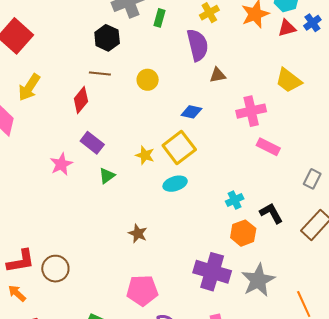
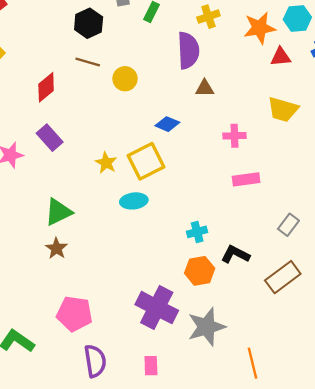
red triangle: (287, 28) -> (281, 57), moved
brown line: (100, 74) -> (88, 62), moved
yellow trapezoid: (289, 80) -> (283, 109), turned -32
pink cross: (251, 111) -> (234, 136), size x0.7
pink rectangle: (268, 147) -> (246, 179), turned -45
green triangle: (107, 176) -> (58, 212), moved, size x1.5
black L-shape: (271, 213) -> (235, 254), turned -45
brown star: (138, 233) -> (56, 248), moved

